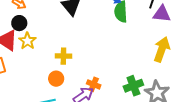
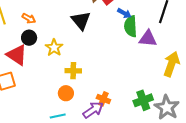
purple triangle: (162, 14) -> (148, 39), moved
yellow star: (27, 41) -> (54, 48), moved

